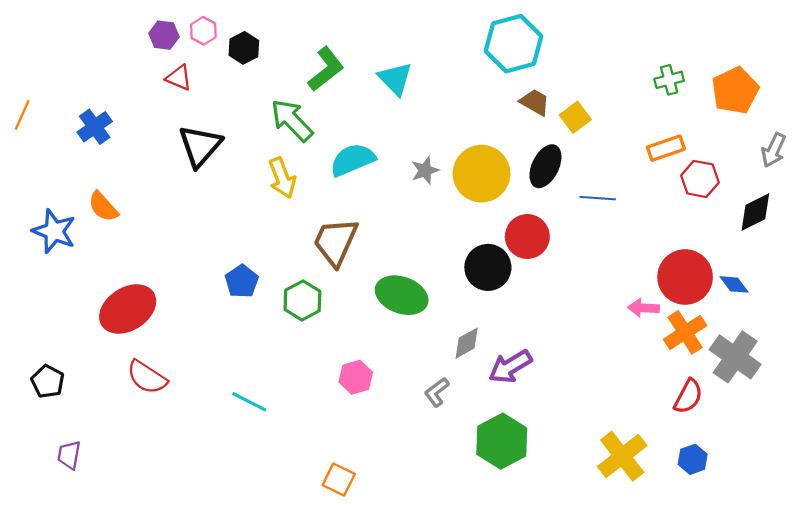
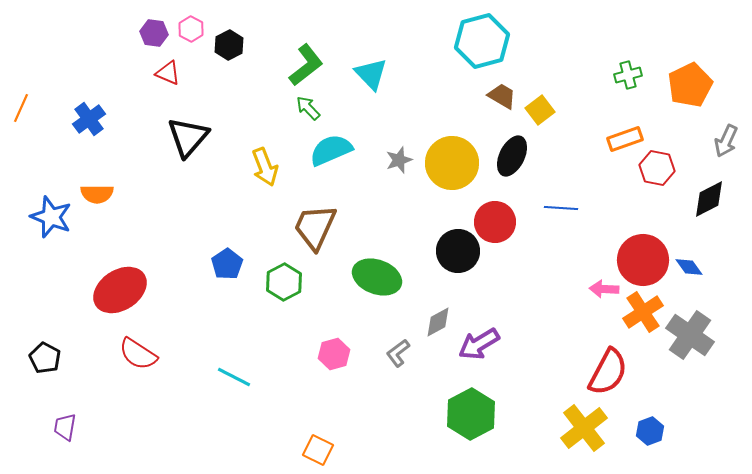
green arrow: (292, 120) -> (308, 108), moved, size x0.6
blue line: (598, 198) -> (561, 208), moved
orange semicircle: (103, 207) -> (97, 194), turned -48
gray L-shape: (437, 392) -> (398, 353), moved
red semicircle: (688, 396) -> (608, 372), moved, size x1.4

